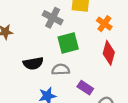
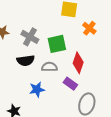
gray cross: (53, 18) -> (30, 37), moved
red diamond: (109, 53) -> (78, 63), moved

